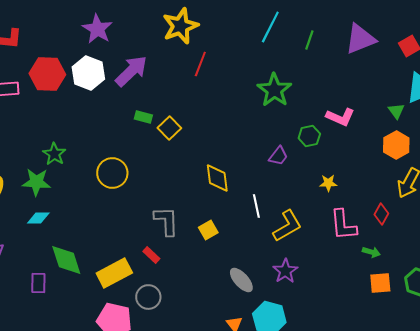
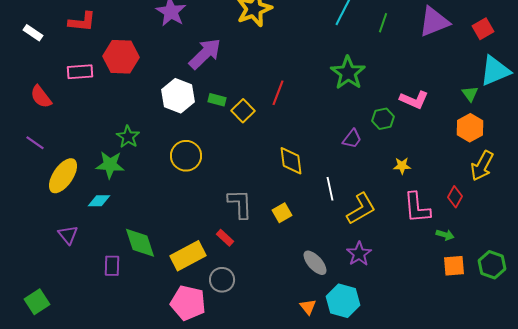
red line: (200, 64) -> (278, 93), moved
white hexagon: (88, 73) -> (178, 96), moved
cyan diamond: (38, 218) -> (99, 201), moved

